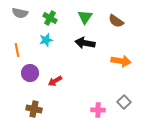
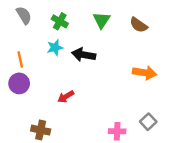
gray semicircle: (20, 13) -> (24, 15), turned -133
black arrow: (85, 43) -> (84, 55), moved
purple circle: (30, 73) -> (19, 83), moved

